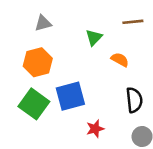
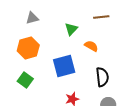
blue square: (70, 96) -> (64, 66), moved
green square: (34, 104) -> (25, 80), size x0.7

